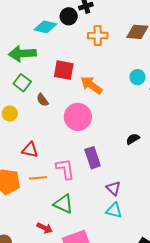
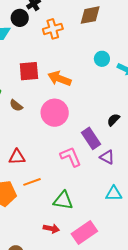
purple rectangle: (93, 158) -> (91, 138), moved
pink L-shape: (65, 169) -> (71, 157), moved
purple triangle: (113, 188) -> (107, 157), moved

